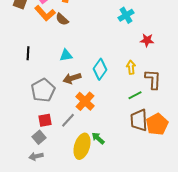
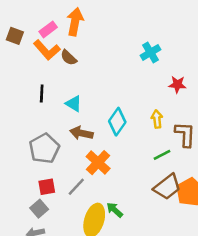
black line: (28, 53) -> (42, 93), moved
cyan triangle: (66, 55) -> (74, 104), turned 40
brown arrow: (72, 78) -> (81, 133), turned 30
brown trapezoid: (139, 120) -> (167, 187), turned -125

